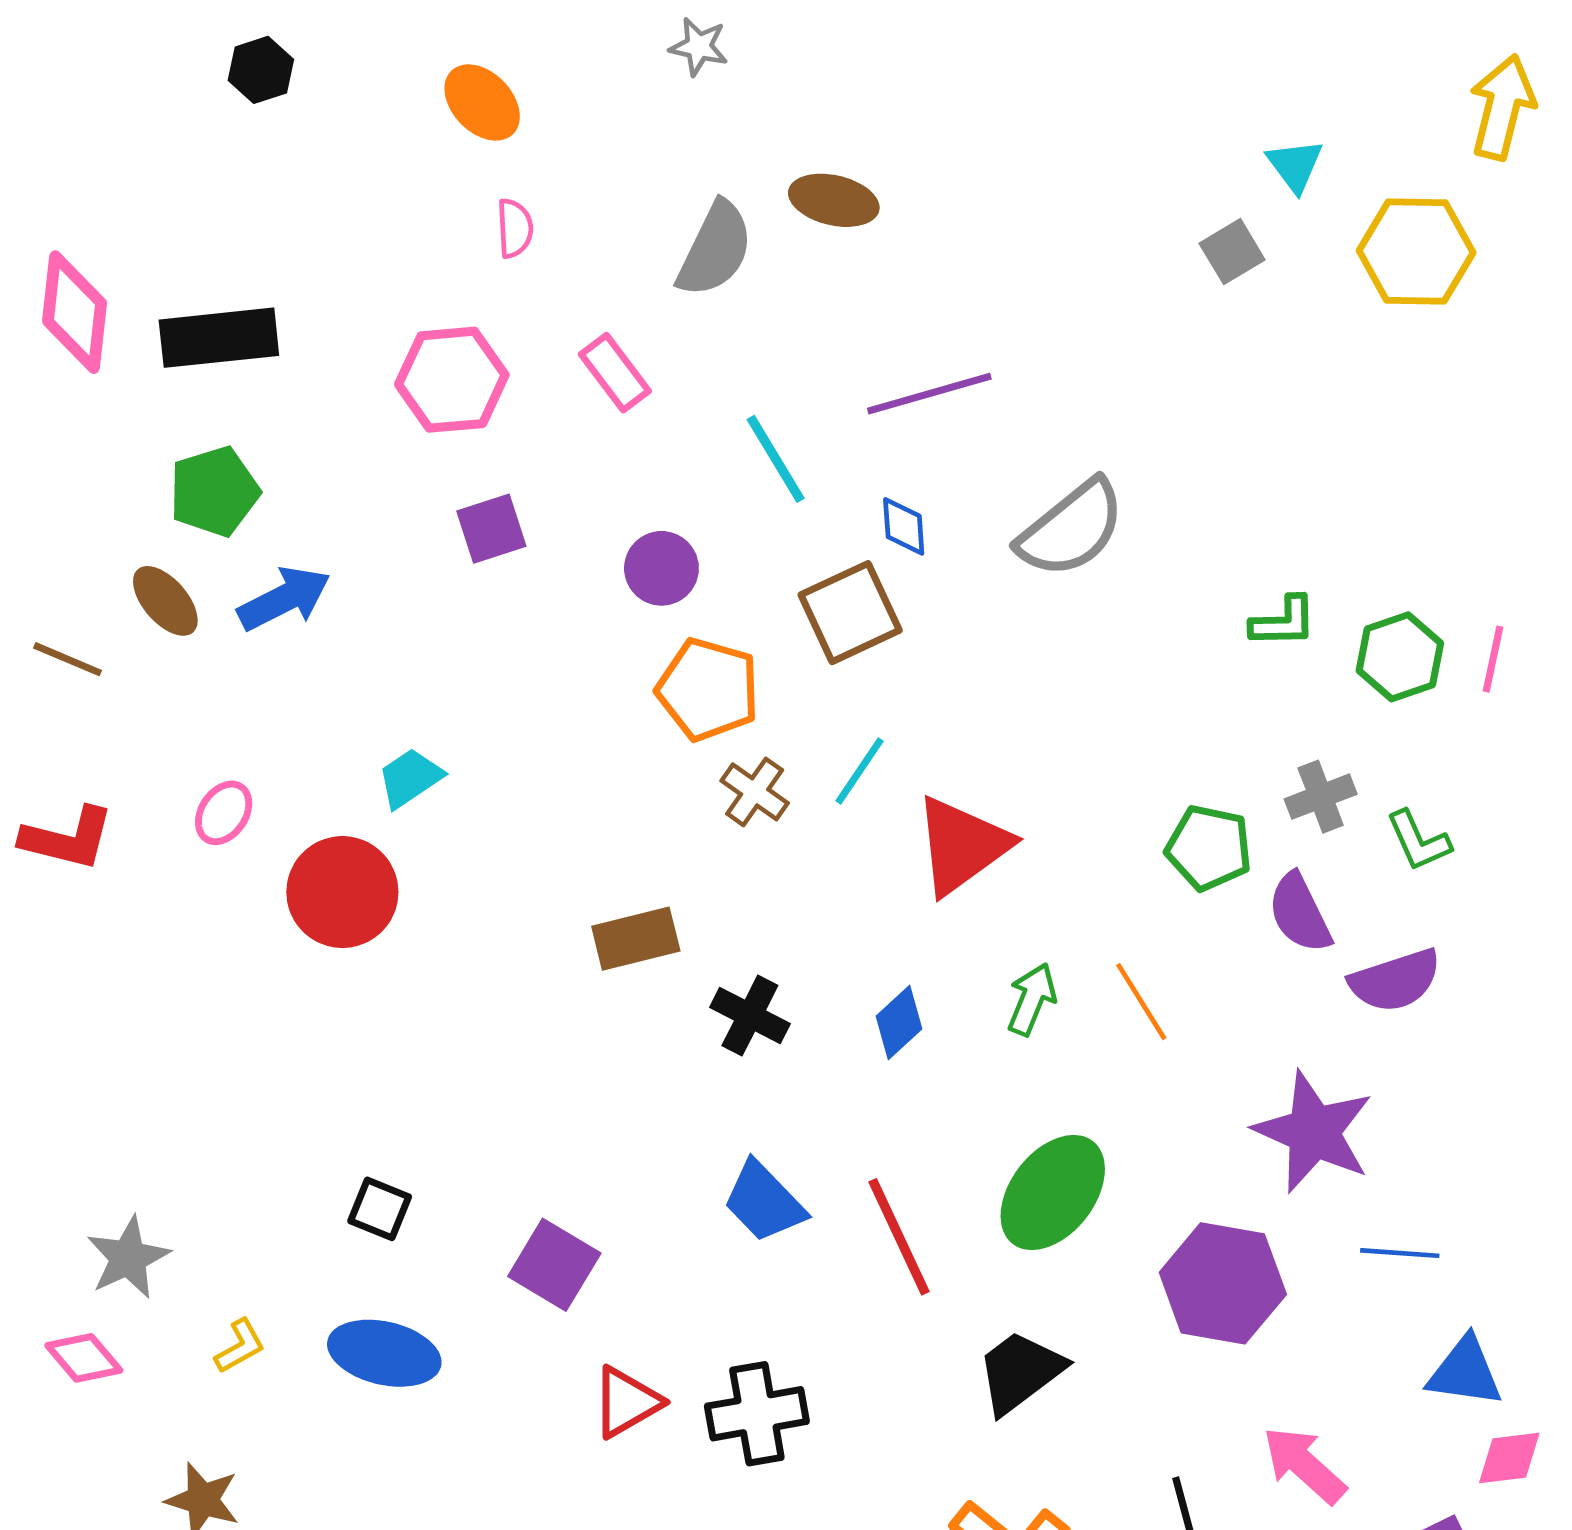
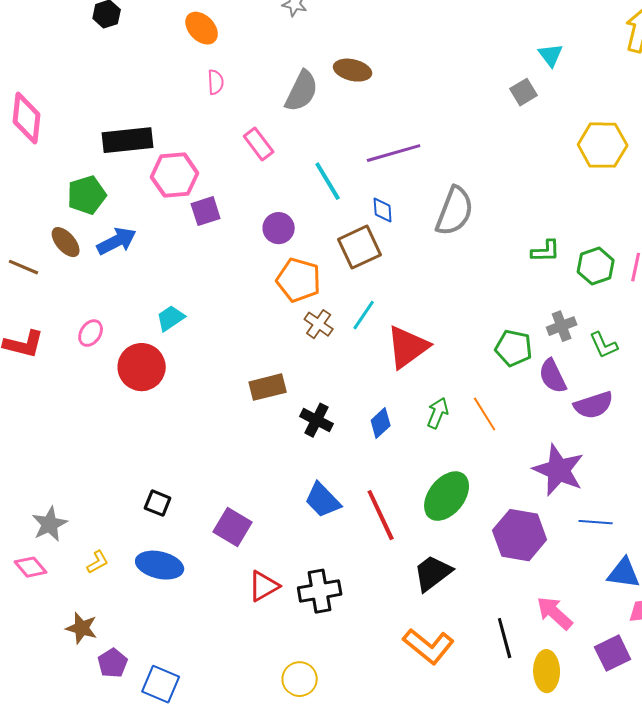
yellow hexagon: (1416, 252) -> (603, 145), moved
black rectangle: (219, 338) -> (128, 140), moved
pink hexagon: (452, 380) -> (175, 175), moved
gray semicircle: (1071, 529) -> (455, 211), turned -30

